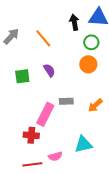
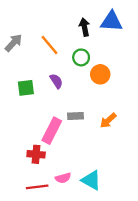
green circle: (91, 42) -> (81, 57), moved
cyan triangle: (83, 144) -> (91, 180), moved, turned 42

